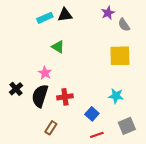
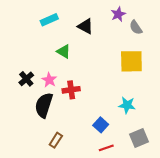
black triangle: (65, 15) -> (85, 26), moved, turned 35
black cross: (16, 89) -> (26, 79), moved
red cross: (65, 97) -> (71, 90), moved

